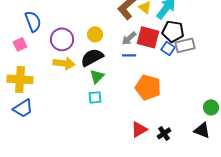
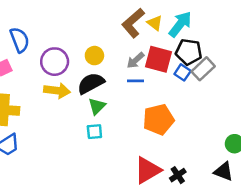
gray rectangle: (185, 45) -> (203, 69), turned -30
orange pentagon: (148, 87) -> (158, 120), turned -30
red triangle: (139, 129) -> (148, 170), size x1.4

